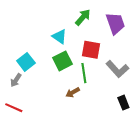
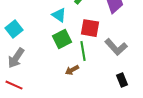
cyan square: (26, 62) -> (14, 29), moved
gray arrow: (16, 80) -> (16, 58), size x1.5

